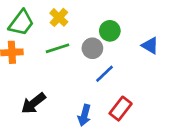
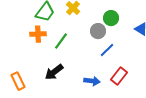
green line: (58, 48) -> (61, 41), moved, turned -36
blue arrow: (84, 115) -> (92, 81), turned -98

